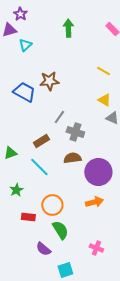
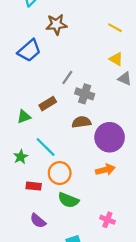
brown star: (49, 81) -> (56, 24), moved
blue trapezoid: (24, 92) -> (29, 50), turned 110
green triangle: (10, 153) -> (24, 117), moved
cyan line: (39, 167) -> (46, 147), moved
green semicircle: (60, 230) -> (68, 200), turned 144
purple semicircle: (43, 249) -> (38, 221), moved

